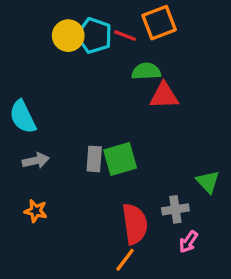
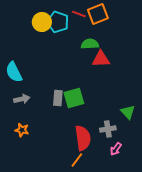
red line: (125, 36) -> (79, 14), moved

